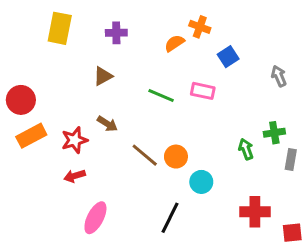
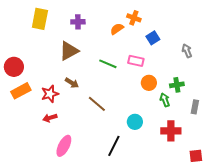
brown triangle: (103, 76) -> (69, 51), size x1.5
green cross: (274, 133) -> (177, 85), moved
orange circle: (176, 157) -> (149, 83), moved
red cross: (255, 212) -> (171, 131), moved

